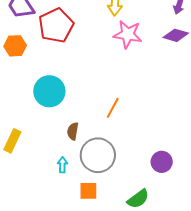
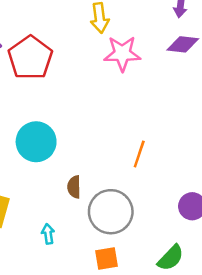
orange line: (113, 108) -> (139, 154), moved
cyan arrow: (62, 165) -> (48, 234), moved

